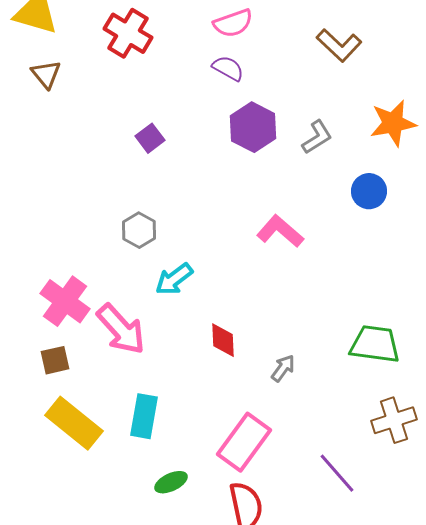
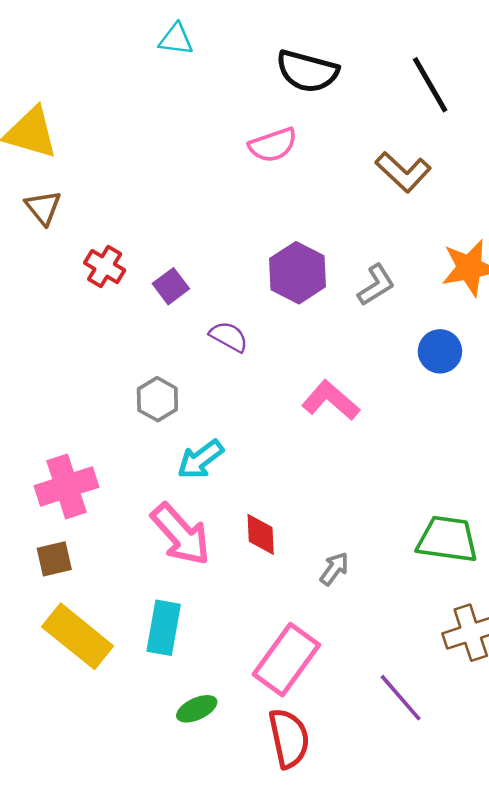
red cross: (128, 33) -> (105, 267), moved, size x0.7
purple semicircle: (228, 68) -> (229, 337), moved
pink cross: (65, 301) -> (67, 486), turned 36
pink arrow: (121, 329) -> (181, 534), moved

